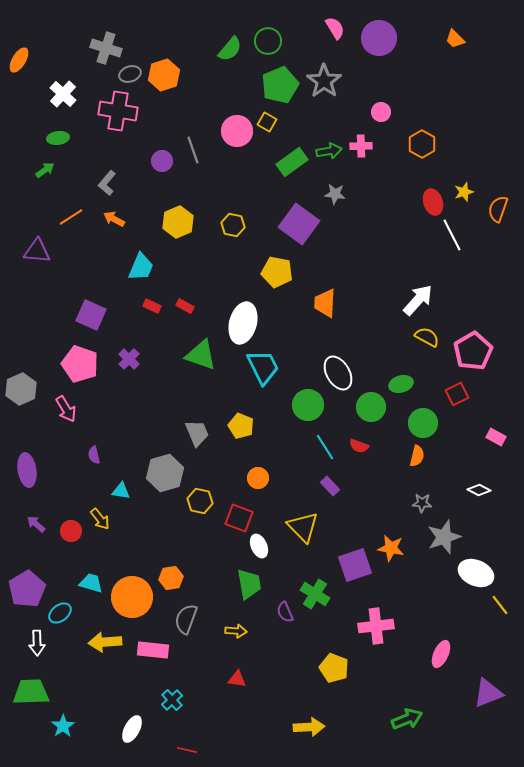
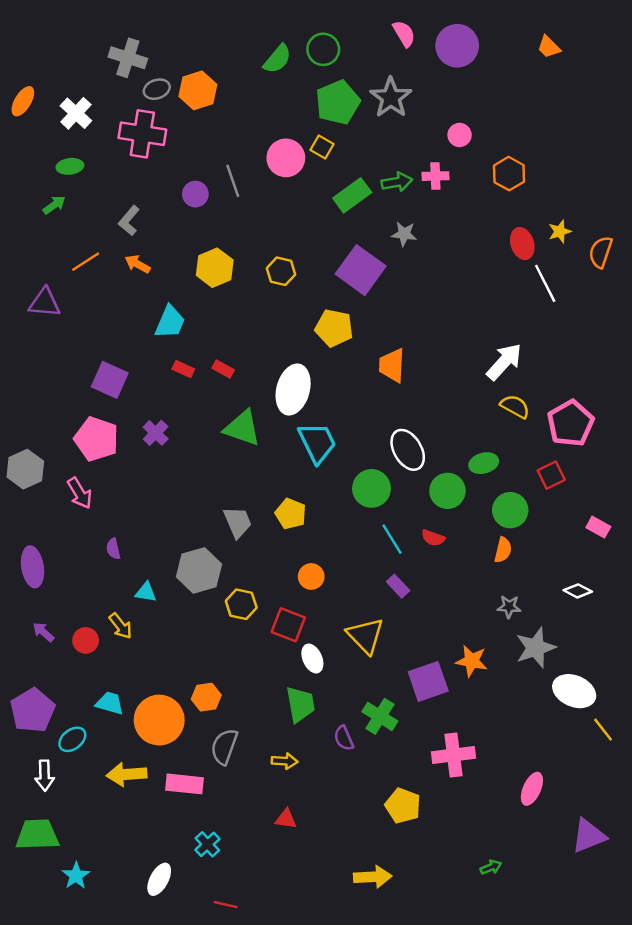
orange ellipse: (19, 60) -> (23, 101), moved
green arrow: (407, 719) -> (491, 867), size x0.6

